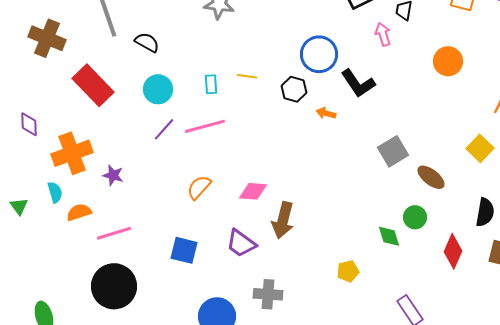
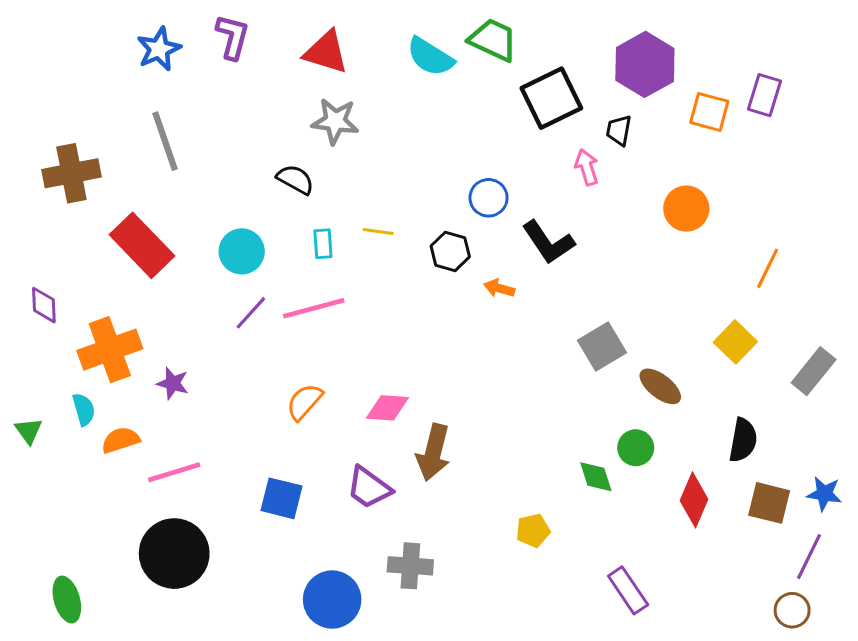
brown cross: (47, 38) -> (71, 173), turned -33
black semicircle: (147, 42) -> (295, 179), moved
blue circle: (319, 54) -> (489, 198), size x0.7

